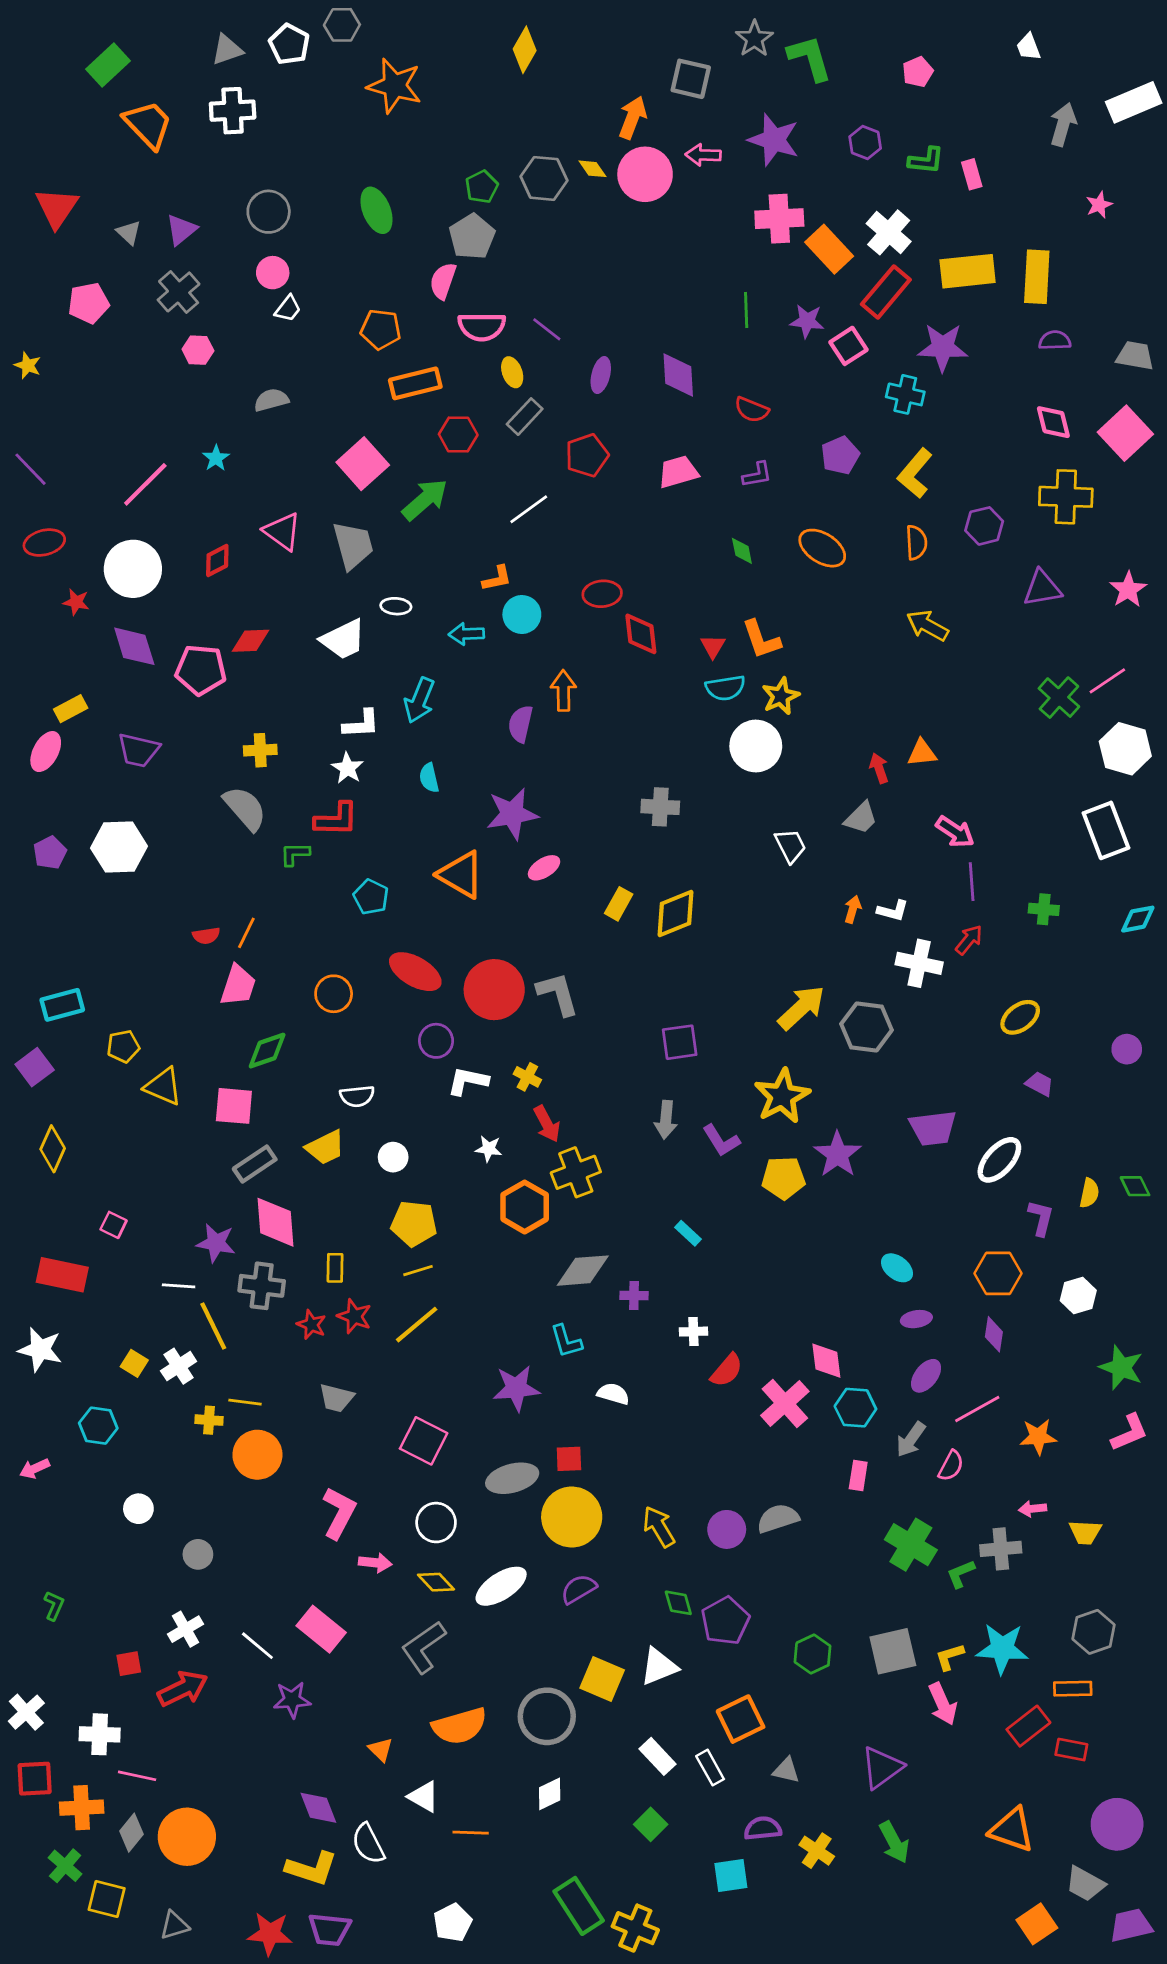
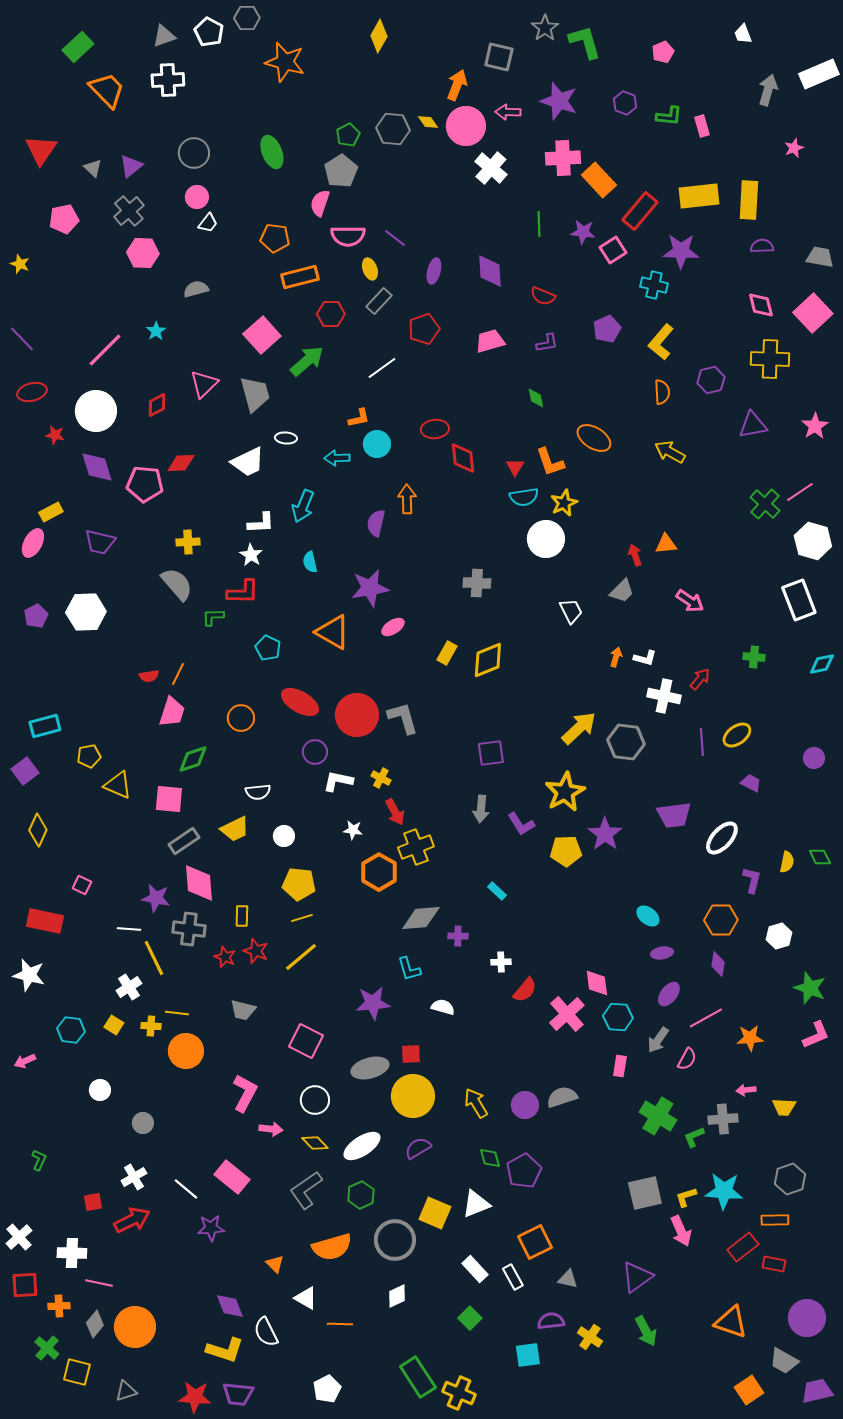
white cross: (889, 232) -> (491, 168), moved
pink hexagon: (198, 350) -> (143, 253), size x1.4
pink triangle: (282, 531) -> (204, 384), turned 40
orange ellipse: (822, 548) -> (594, 438), moved
purple line: (972, 882) -> (702, 742), moved
yellow square: (134, 1363) -> (114, 1025), moved
green hexagon: (813, 1654) -> (361, 1195), moved
orange cross: (82, 1808) -> (59, 1306), size x0.7

